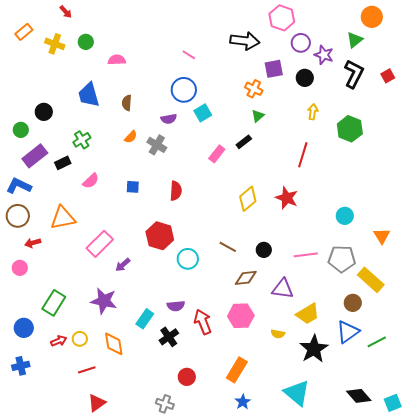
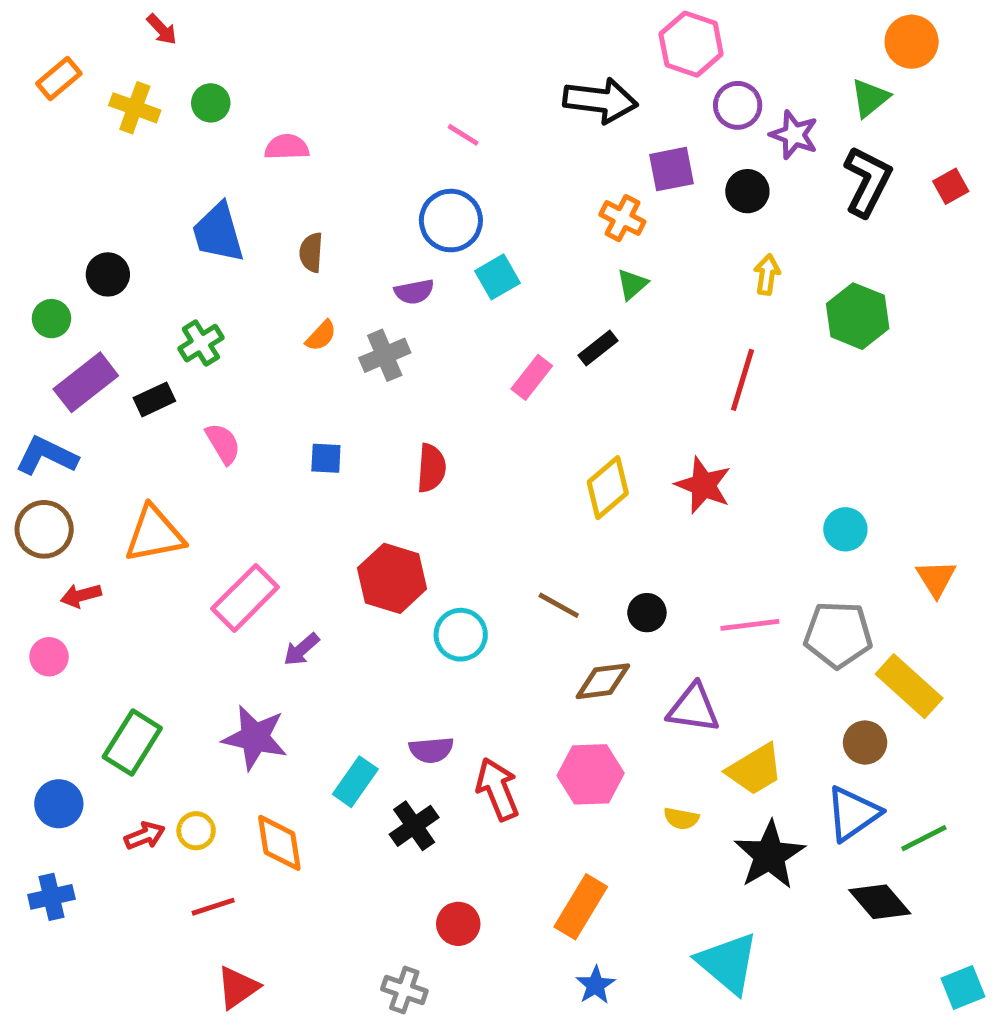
gray cross: (157, 145) -> (385, 355), turned 36
pink semicircle: (91, 181) -> (223, 444), turned -78
black diamond: (359, 396) -> (880, 902), moved

